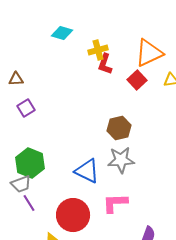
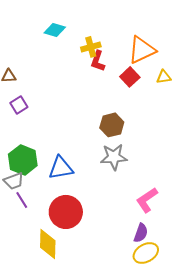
blue triangle: (87, 171) -> (61, 168), moved, turned -36
pink L-shape: (115, 203) -> (147, 200), moved, turned -32

